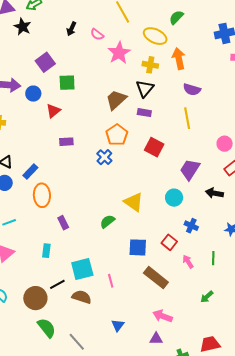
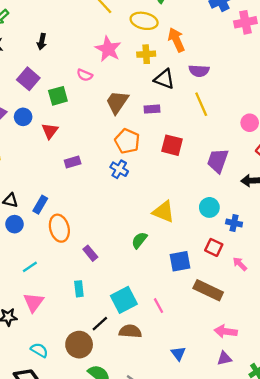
black arrow: (71, 29) -> (42, 42), moved
pink semicircle: (97, 34) -> (85, 75), moved
black triangle: (145, 89) -> (164, 79), moved, turned -36
cyan circle: (174, 198) -> (209, 207), moved

